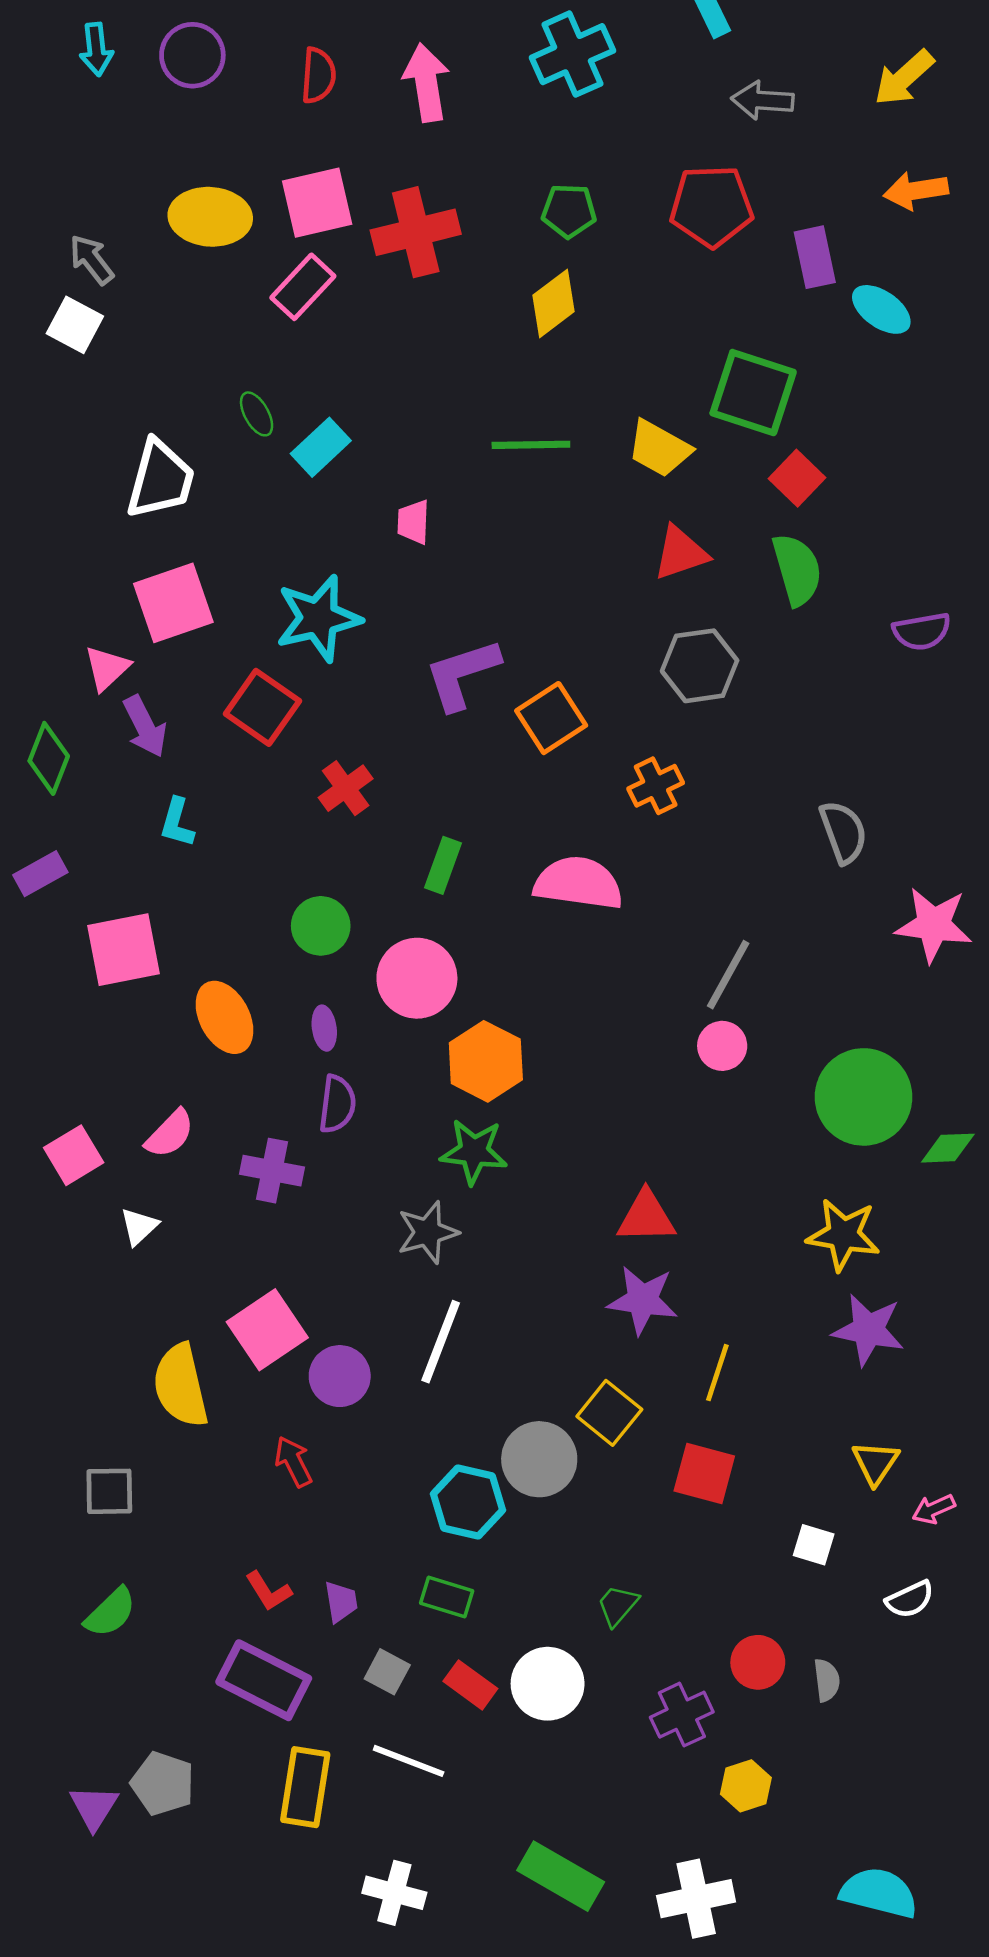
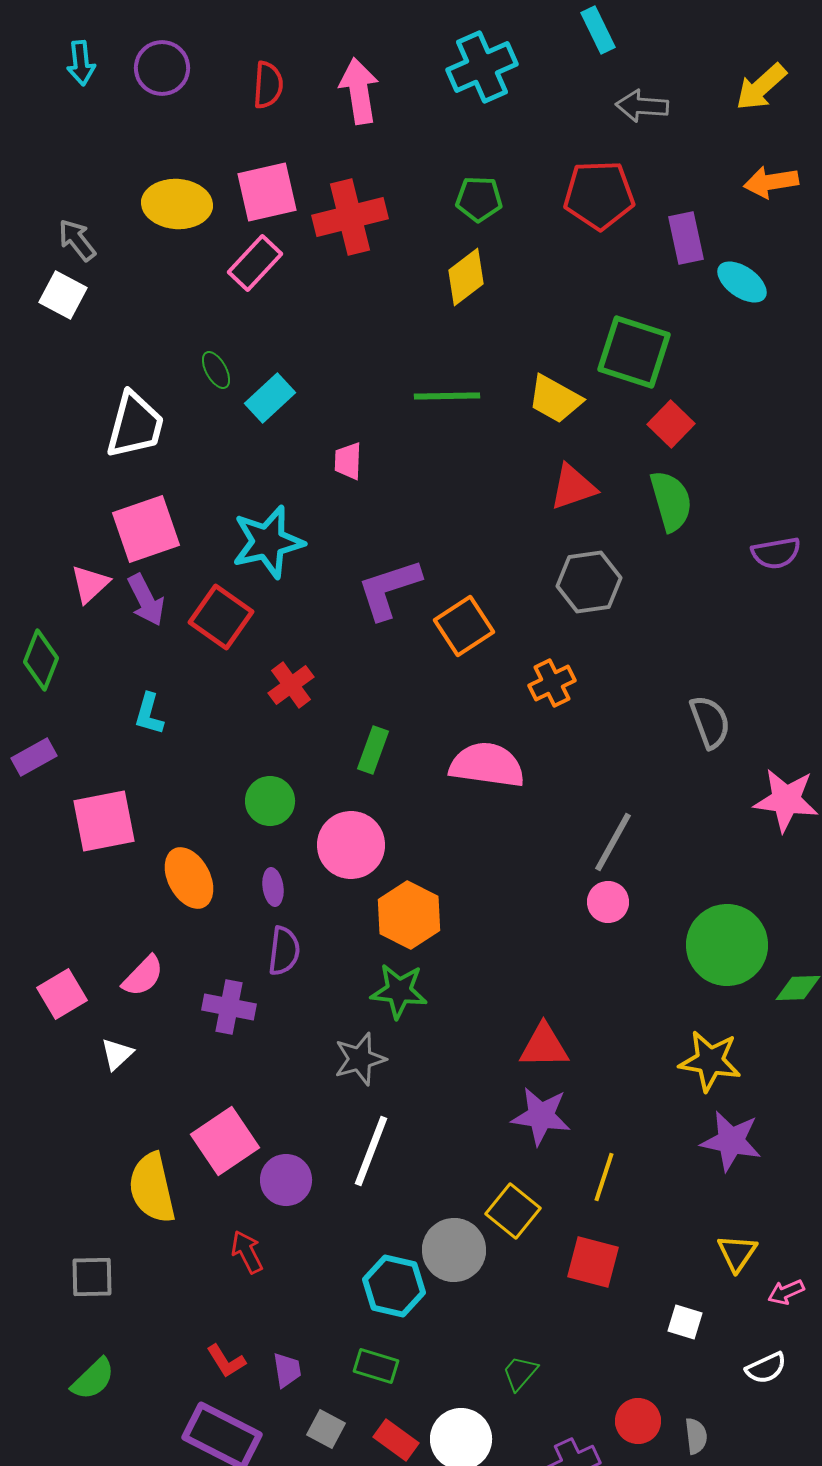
purple arrow: (145, 726) -> (146, 600), moved

